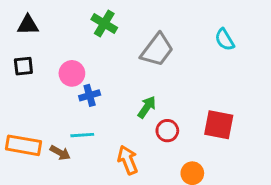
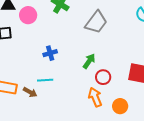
pink circle: (72, 73) -> (28, 15), moved
orange arrow: (128, 160) -> (95, 97), moved

